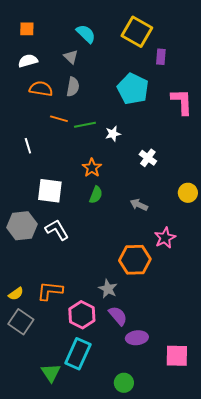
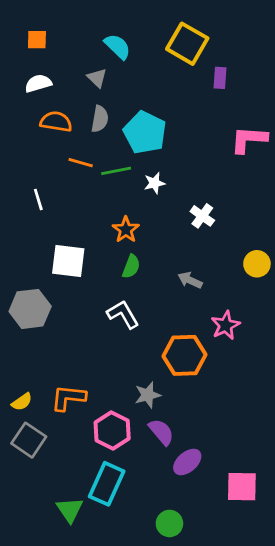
cyan pentagon: (133, 89) -> (145, 133), moved
pink L-shape: (182, 102) -> (249, 139), turned -84
white L-shape: (57, 230) -> (123, 314), moved
gray star: (108, 289) -> (148, 395), turned 30
purple ellipse: (137, 338) -> (187, 462), turned -35

